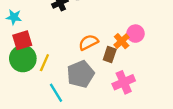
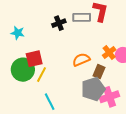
red square: (22, 40) -> (34, 59), moved
orange cross: (122, 41) -> (109, 53), moved
gray pentagon: (81, 74) -> (93, 89), moved

